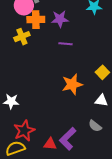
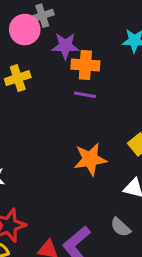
purple star: (60, 19) -> (65, 46), moved
orange cross: (36, 20) -> (85, 65), moved

